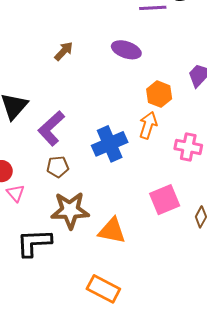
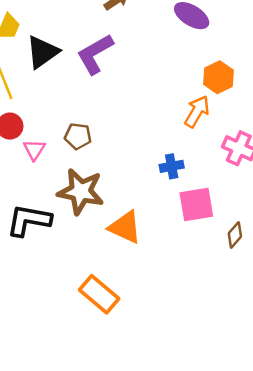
purple L-shape: (51, 128) -> (95, 54), moved
blue cross: (110, 144) -> (172, 166), moved, size x0.6
pink triangle: (15, 193) -> (34, 150), moved

